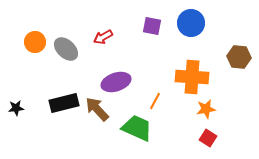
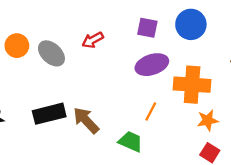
purple ellipse: (116, 82) -> (152, 65), moved
green trapezoid: (137, 128) -> (131, 142), size x0.7

